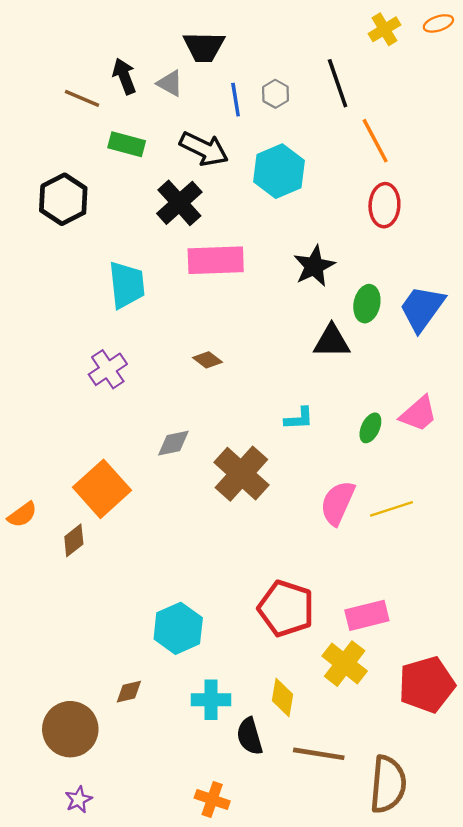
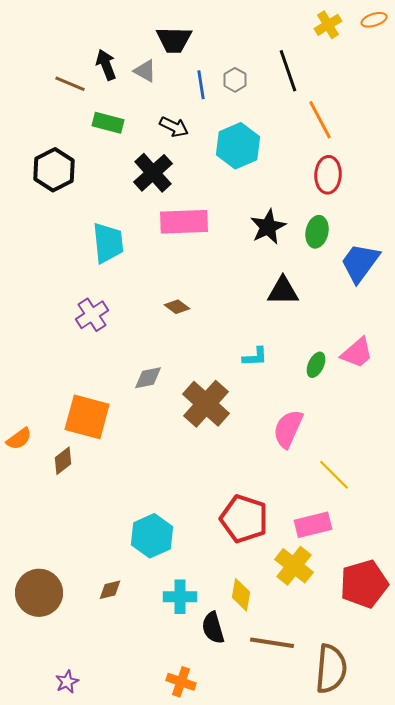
black arrow: (204, 149) -> (174, 127), size x0.7
green ellipse: (367, 304) -> (317, 232), moved
orange square: (102, 489) -> (87, 417), turned -33
yellow line: (392, 509) -> (334, 475), moved, turned 63
brown circle: (70, 729) -> (39, 593), moved

